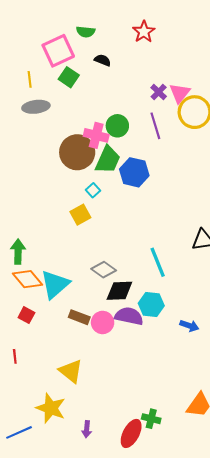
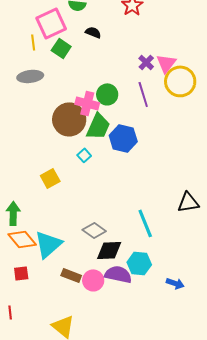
yellow line: (30, 79) -> (33, 42), moved
yellow square: (80, 215) -> (50, 178), moved
red square: (26, 315) -> (21, 273), turned -35

